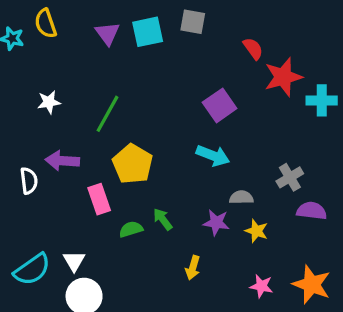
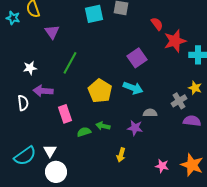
purple triangle: (107, 33) -> (52, 32), moved
white star: (49, 102) -> (30, 68), moved
yellow pentagon: (133, 164) -> (100, 91), moved
green arrow: (163, 219) -> (103, 126), turned -40
yellow star: (256, 231) -> (195, 88), moved

